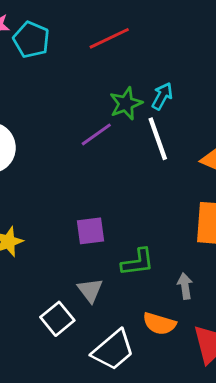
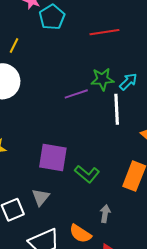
purple square: (91, 231) -> (53, 157), size x1.4
green L-shape: (138, 262) -> (87, 174), moved, turned 30

